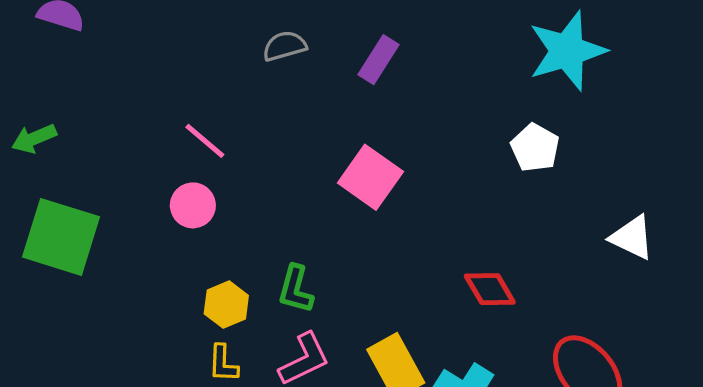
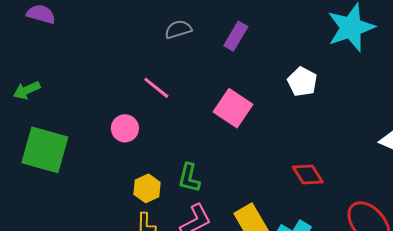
pink line: (205, 141) -> (156, 88), moved
white pentagon: (535, 148) -> (302, 82), moved

